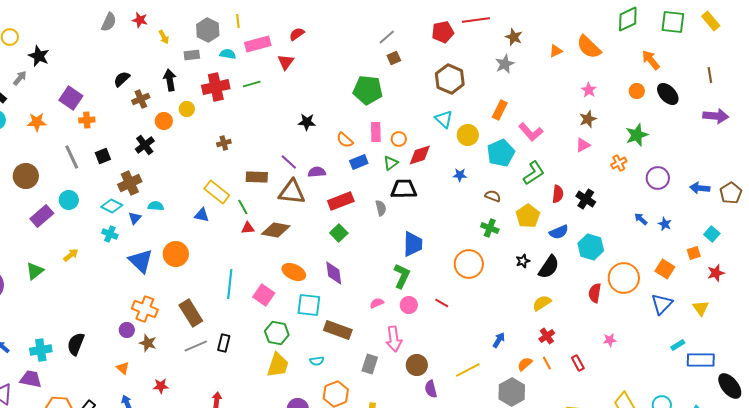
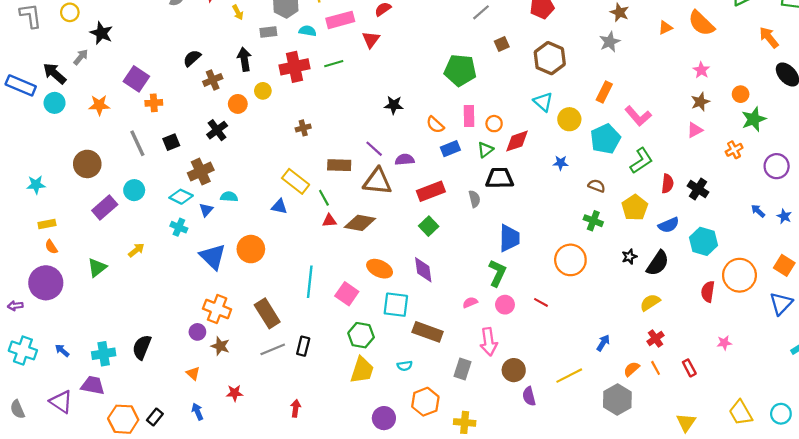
brown square: (394, 58) -> (502, 44), moved
orange circle: (637, 91) -> (741, 94), moved

